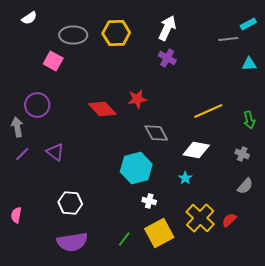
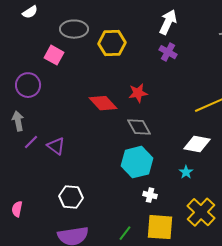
yellow hexagon: (116, 33) -> (112, 43), moved
purple circle: (37, 105) -> (28, 85), moved
gray diamond: (156, 133) -> (139, 127), moved
purple line: (22, 154) -> (31, 142), moved
yellow square: (159, 233) -> (160, 227), turned 32

